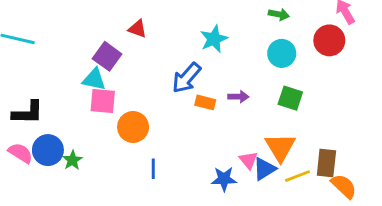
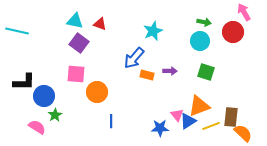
green arrow: (279, 14) -> (204, 22), moved
cyan triangle: (94, 79) -> (75, 21), moved
orange triangle: (280, 147) -> (199, 106), turned 40
blue circle: (48, 150) -> (44, 96), moved
pink semicircle: (20, 153) -> (37, 127), moved

